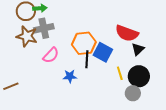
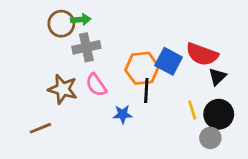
brown star: (27, 36) -> (63, 89), moved
blue square: (103, 52) -> (169, 61), moved
pink semicircle: (51, 55) -> (96, 85), turned 102

